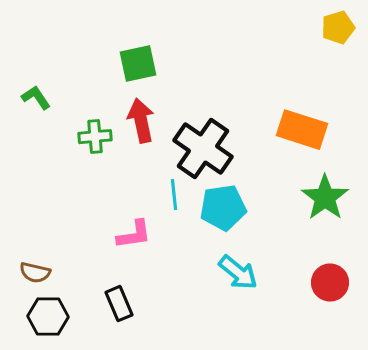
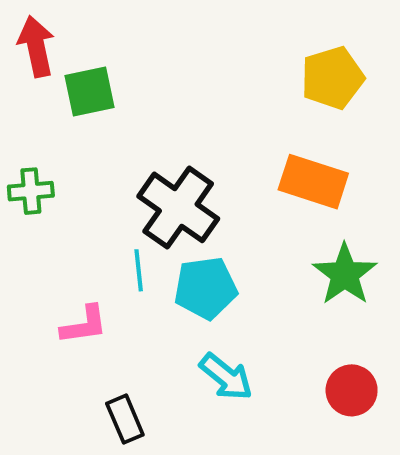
yellow pentagon: (338, 28) -> (332, 78), moved, size x1.4
red arrow: (141, 121) -> (36, 46), moved
black rectangle: (119, 304) -> (125, 419), moved

